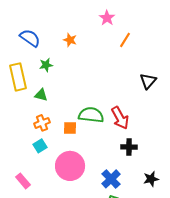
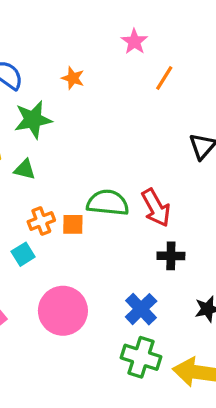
green star: (46, 65) -> (33, 120), size x1.6
orange cross: (42, 123) -> (41, 221), moved
pink circle: (70, 166) -> (63, 311), moved

